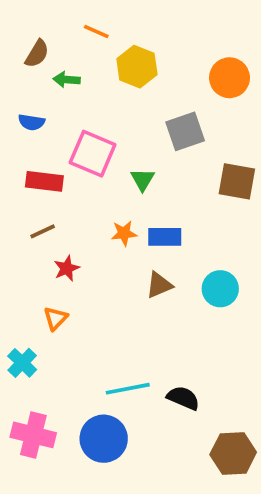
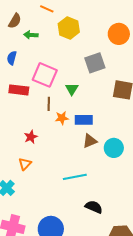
blue semicircle: (31, 122) -> (12, 58), turned 96
brown line: (43, 231) -> (49, 104), moved, turned -64
brown triangle: (159, 285) -> (90, 141), moved
cyan line: (128, 389) -> (75, 177), moved

